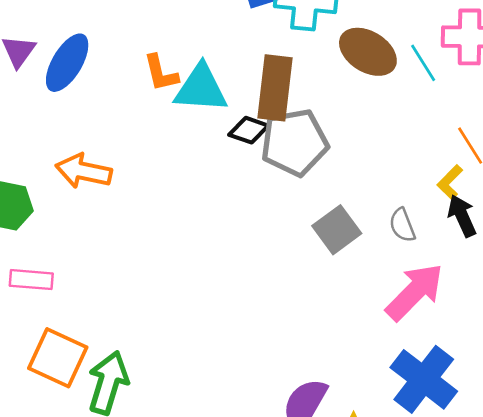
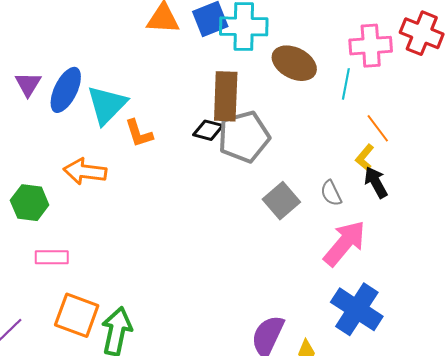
cyan line: (423, 63) -> (346, 84), moved, turned 48
orange L-shape: (161, 73) -> (139, 133), moved
cyan triangle: (201, 88) -> (107, 105), moved, turned -45

